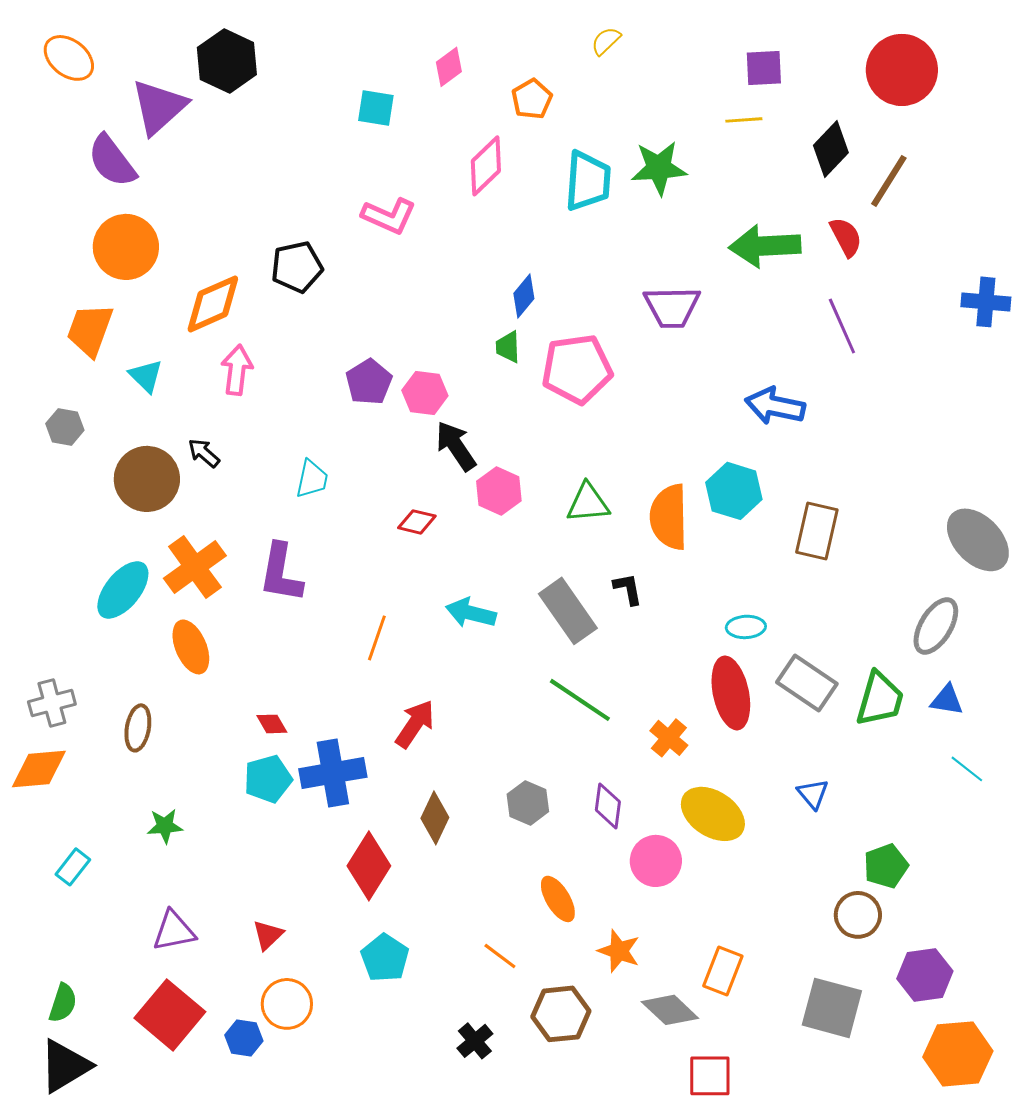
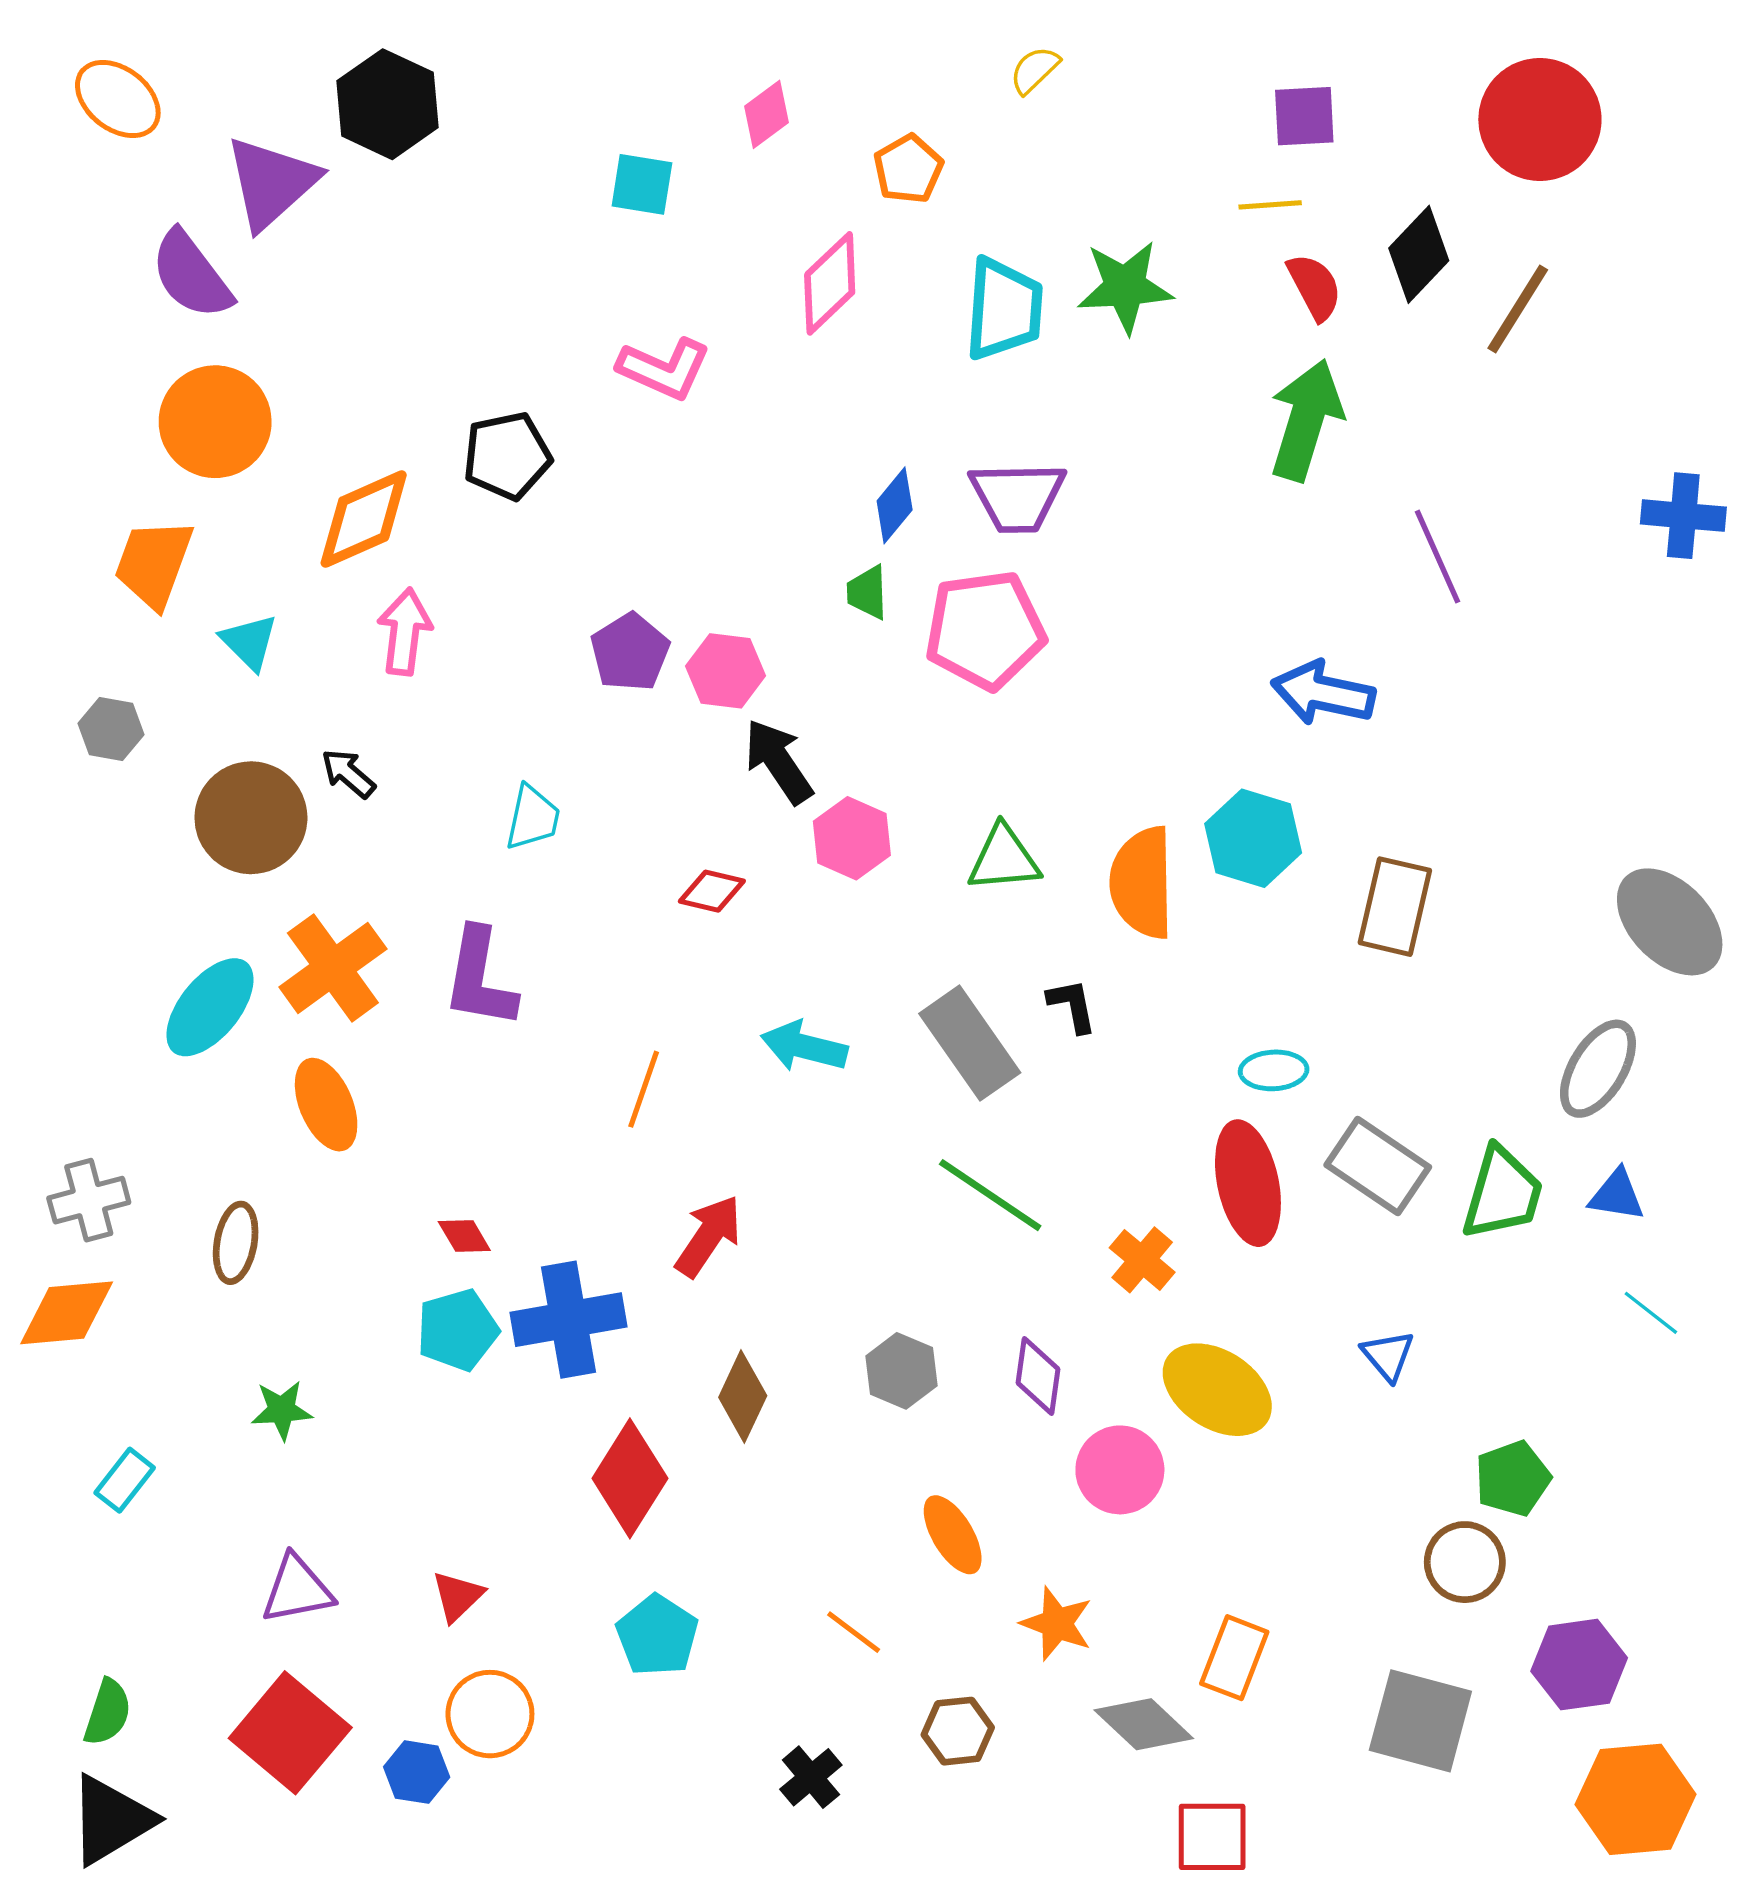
red semicircle: (846, 237) -> (1315, 287), moved
green arrow: (765, 246) -> (1306, 420), turned 110
purple trapezoid: (672, 307) -> (1017, 497), moved
brown hexagon: (561, 1014) -> (958, 1731), size x0.7

